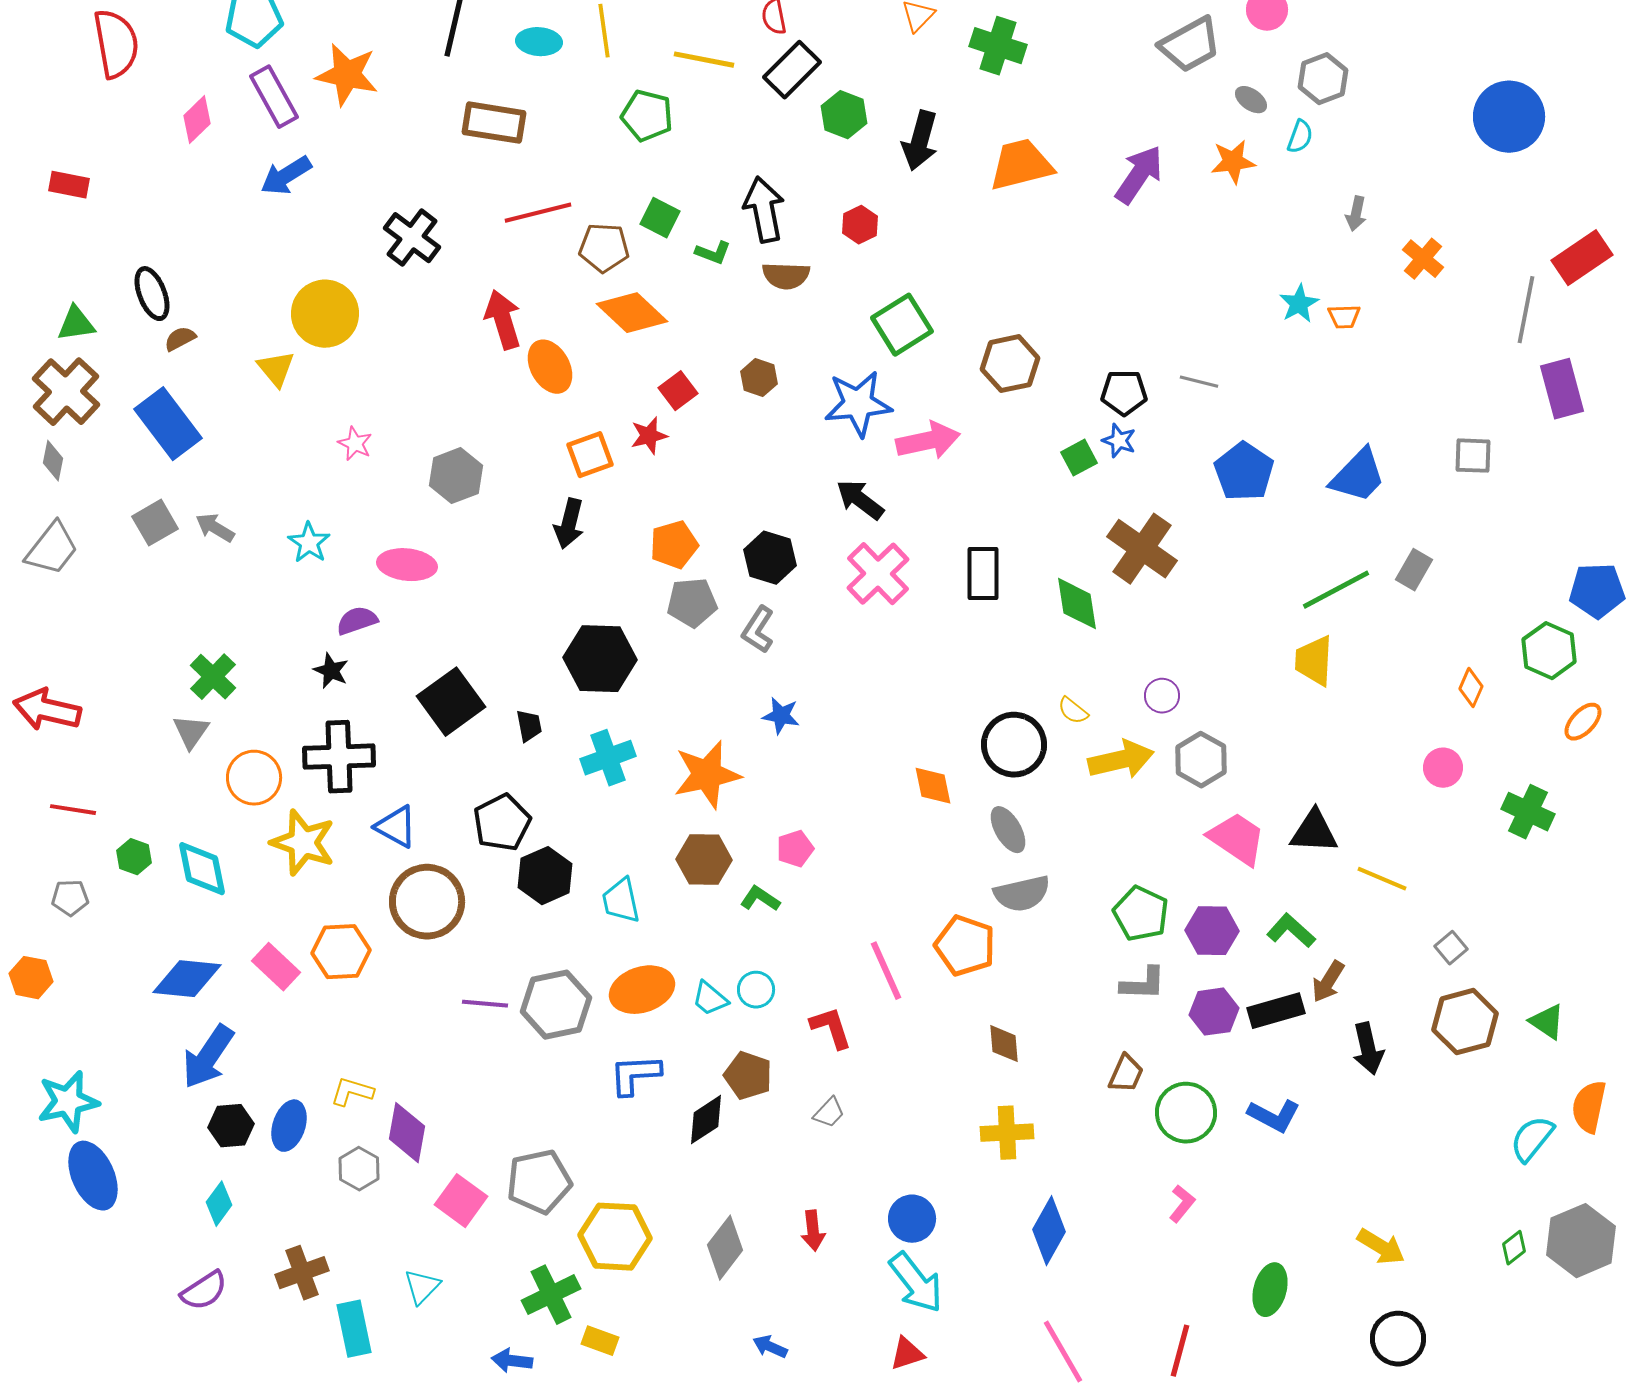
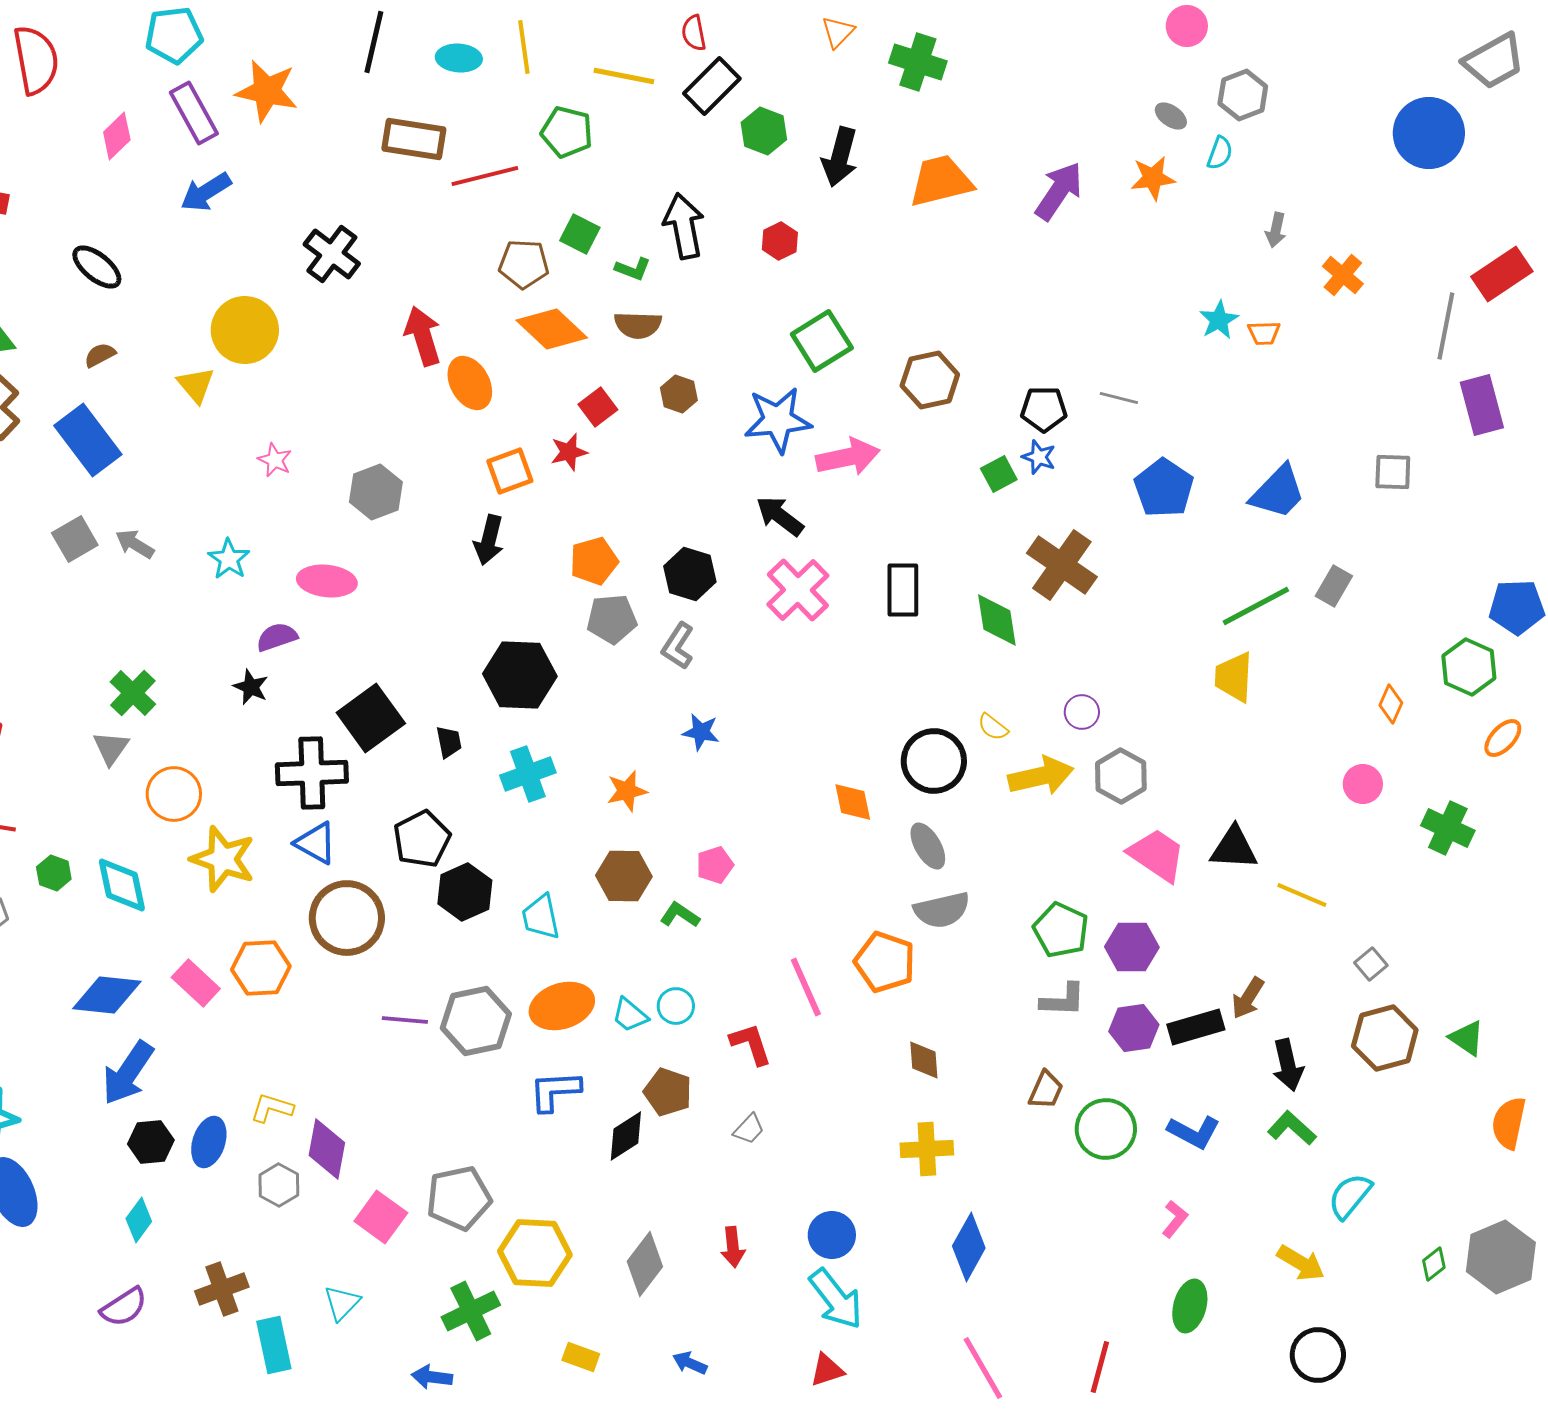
gray trapezoid: (1190, 45) -> (1494, 61), moved
red line: (538, 213) -> (485, 176), moved
brown semicircle: (786, 276) -> (638, 325), moved
black ellipse: (152, 294) -> (97, 267), moved, turned -30
black cross: (339, 757) -> (312, 773), moved
orange star: (707, 775) -> (627, 791), size x0.6
green L-shape: (1291, 931) -> (1292, 1128), moved
cyan semicircle: (1532, 1139) -> (1350, 1196), moved
pink L-shape: (1182, 1204) -> (1175, 1219), moved
yellow rectangle: (600, 1341) -> (581, 1357), moved

